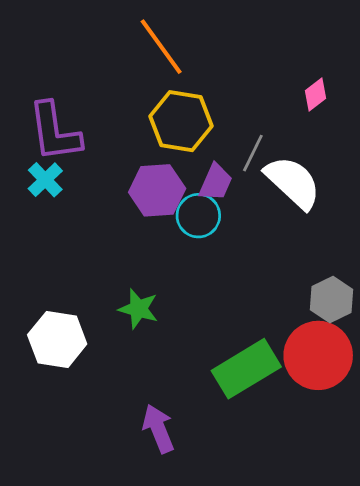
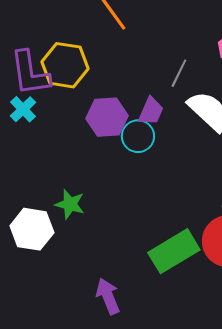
yellow hexagon: (181, 121) -> (65, 65), moved
gray line: (253, 153) -> (179, 73), moved
green star: (138, 309) -> (70, 204), moved

